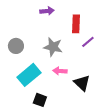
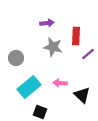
gray star: (53, 47) -> (53, 47), moved

